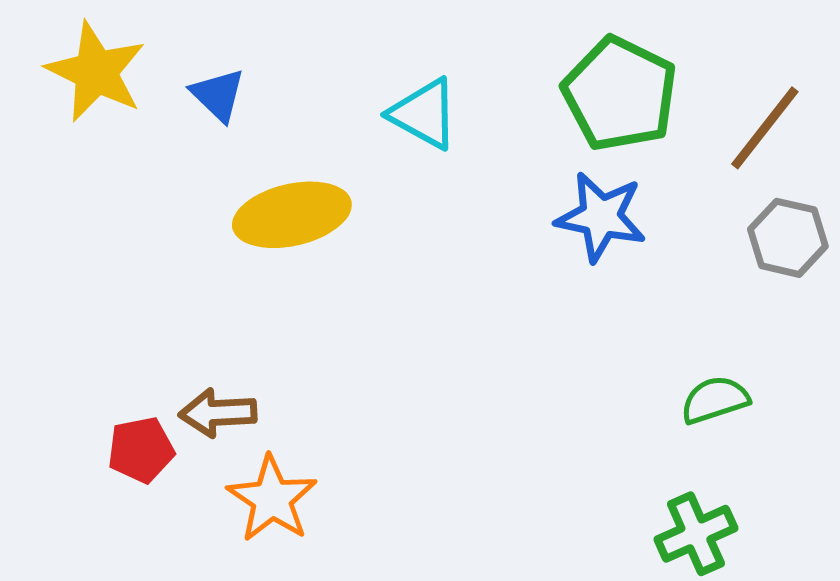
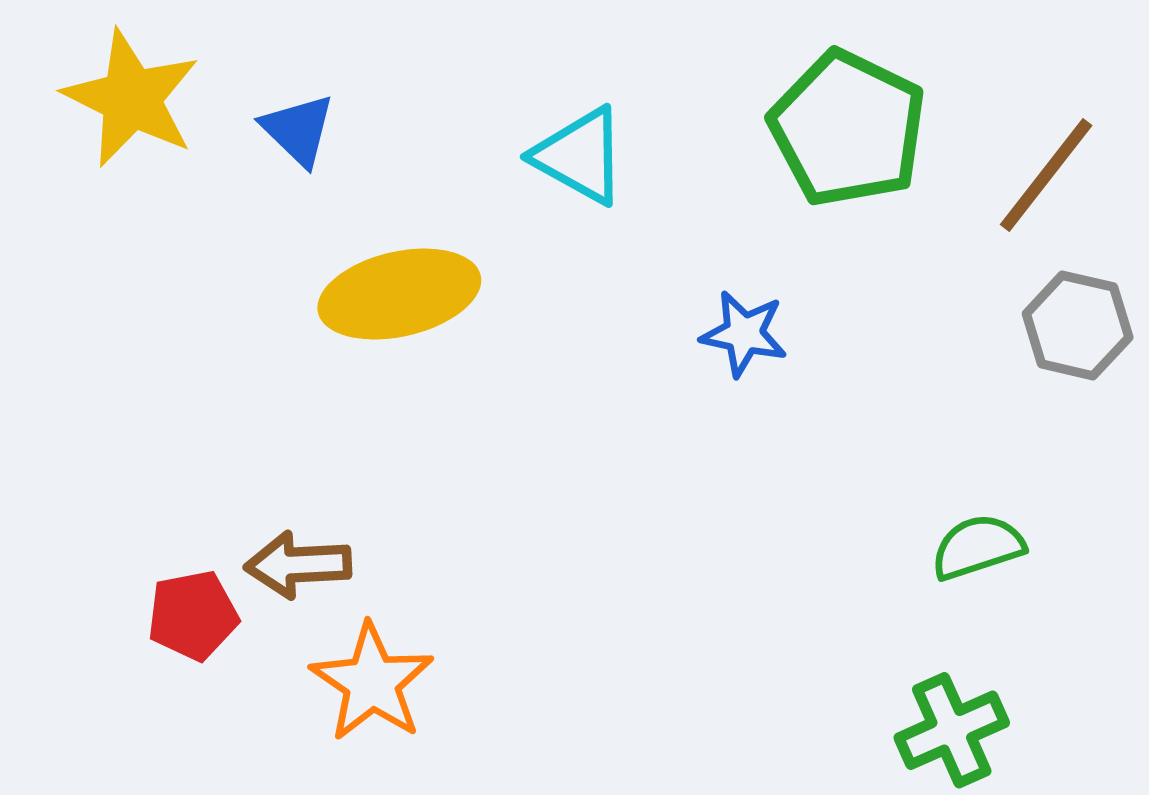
blue star: (601, 217) -> (744, 334), moved, size x0.7

